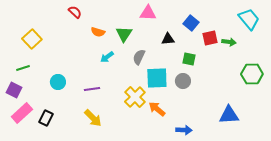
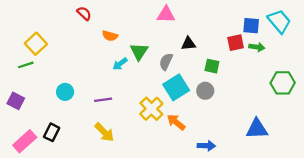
blue square: (191, 23) -> (251, 26), moved, turned -35
green triangle: (124, 34) -> (139, 52), moved
gray semicircle: (139, 57) -> (166, 62), moved
green line: (23, 68) -> (26, 65), moved
cyan square: (157, 78) -> (176, 87), turned -30
pink rectangle: (22, 113) -> (25, 141), moved

